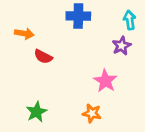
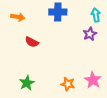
orange arrow: (24, 34) -> (18, 17), moved
pink star: (105, 81) -> (93, 80), moved

